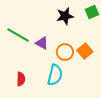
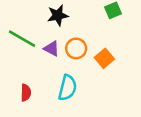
black star: (65, 16) -> (58, 15), moved
orange circle: (65, 52) -> (76, 48), moved

